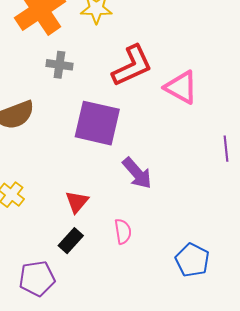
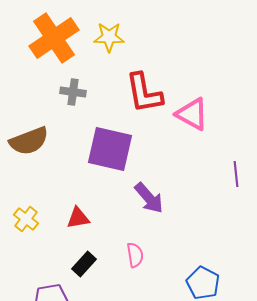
red L-shape: (132, 66) -> (144, 93), turned 105
red triangle: (77, 202) -> (78, 218), moved, turned 40

